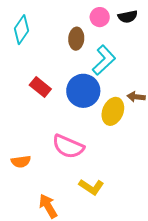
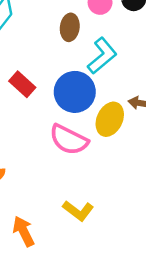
pink semicircle: (68, 146) -> (69, 140), moved

